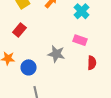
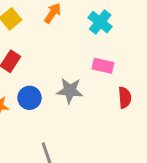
blue circle: (29, 67) -> (30, 98), moved

